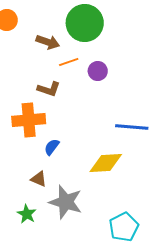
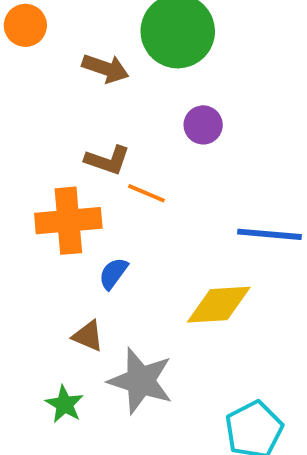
orange line: (69, 62) -> (146, 193), moved, turned 42

